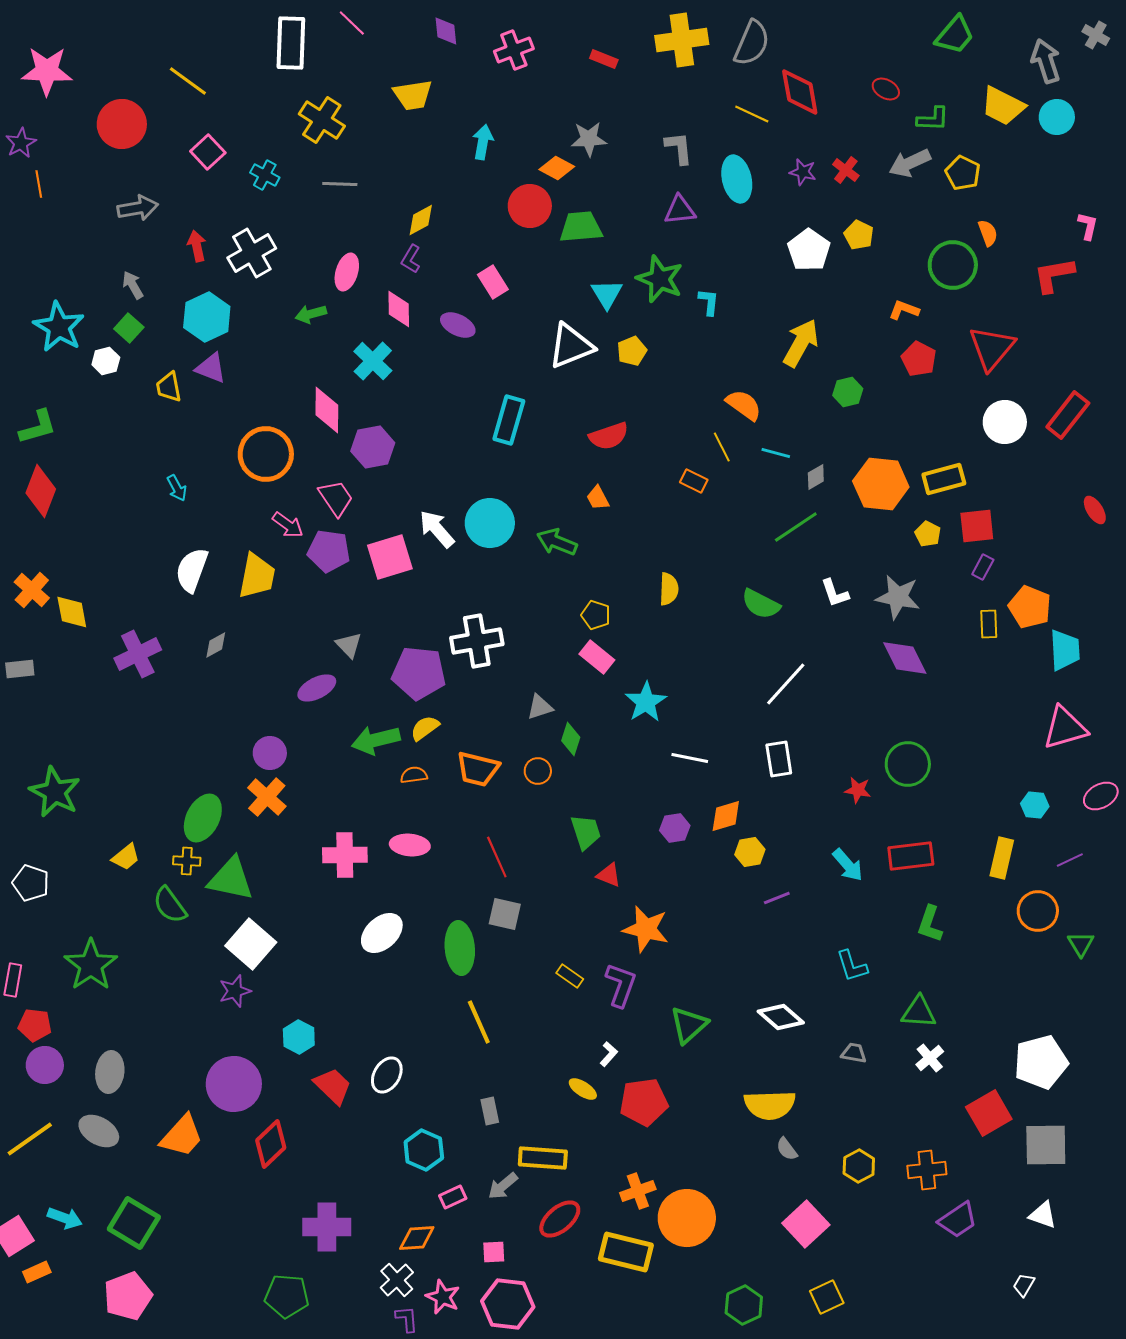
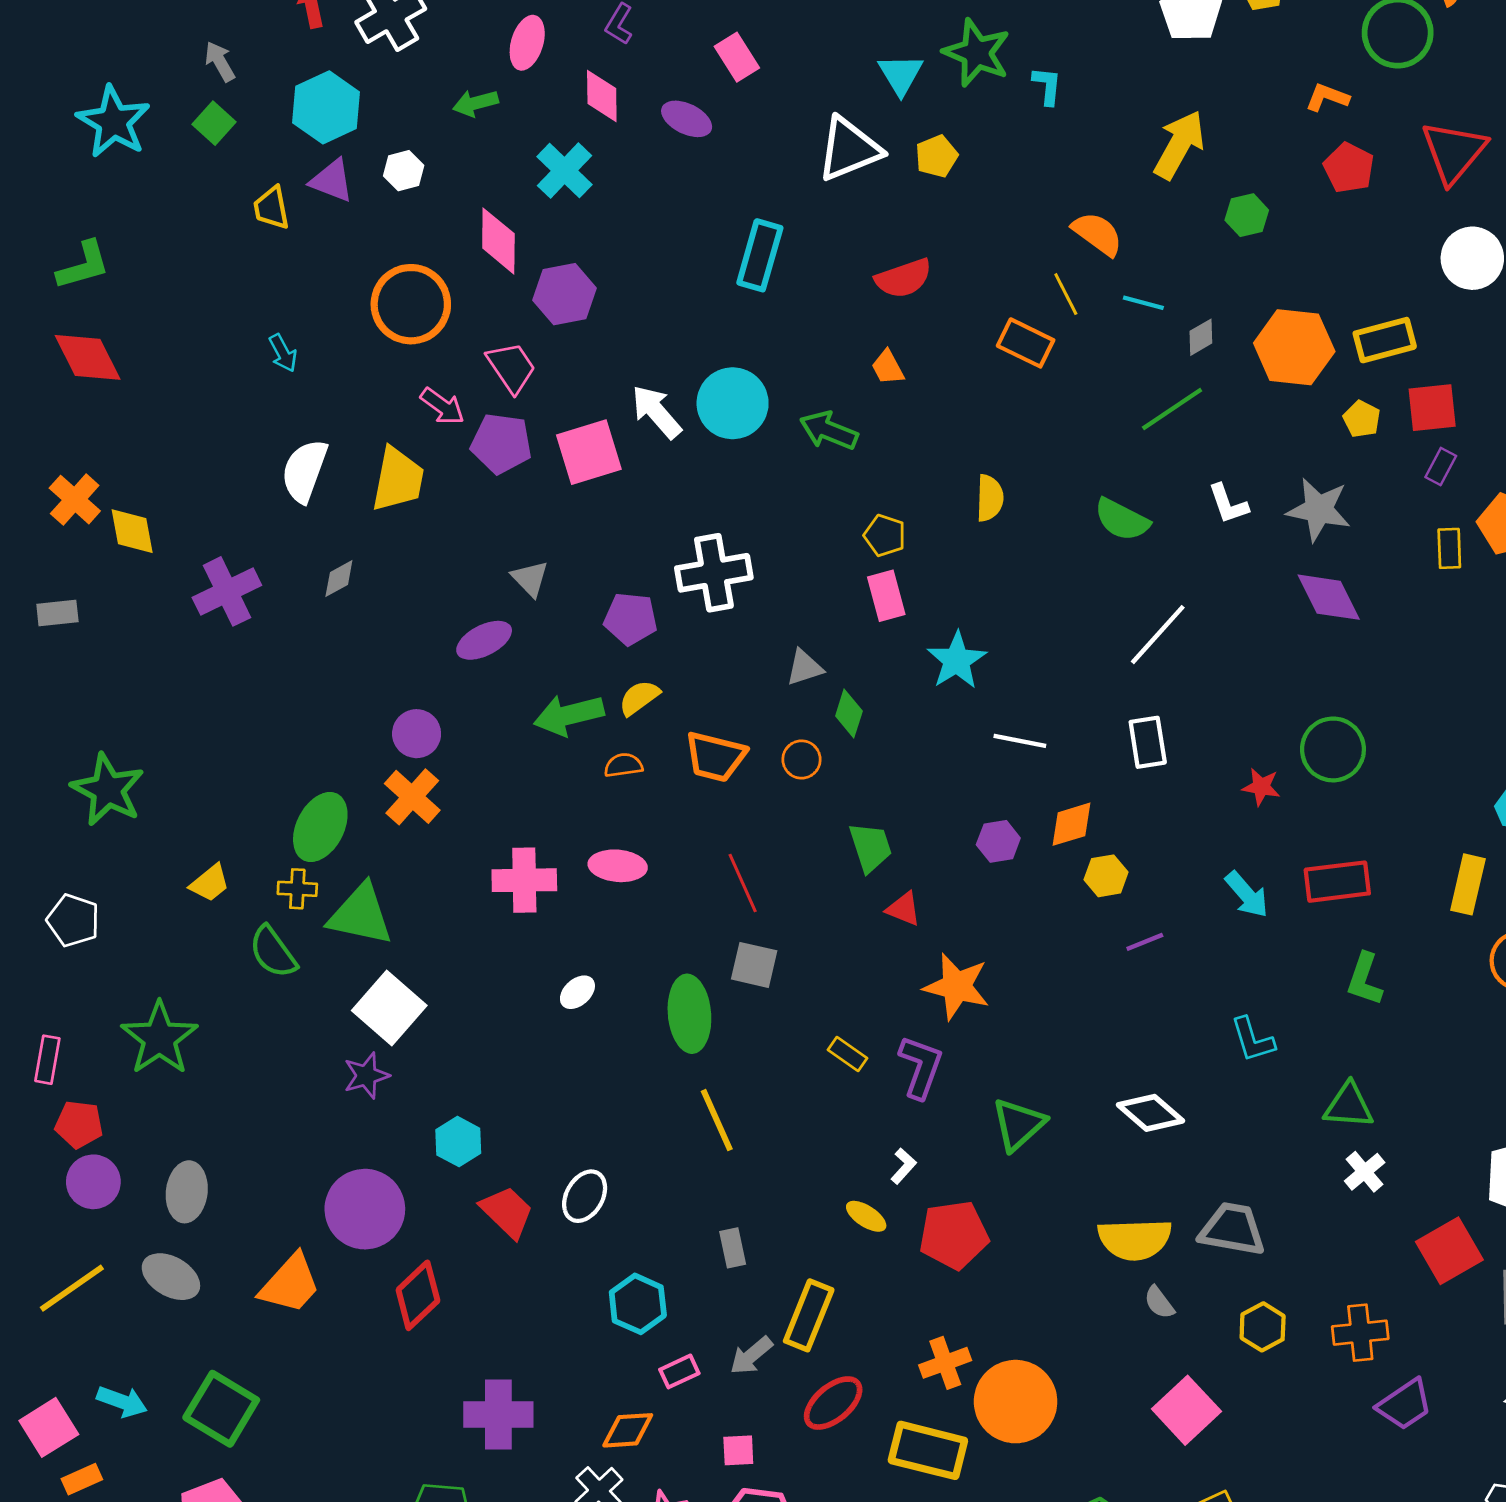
white hexagon: (106, 361) -> (404, 171), moved
orange rectangle: (694, 481) -> (1026, 343), size x1.4
red diamond: (41, 491) -> (88, 357), turned -48
pink rectangle: (597, 657) -> (886, 596), turned 36
purple pentagon: (419, 673) -> (631, 619), size x0.7
white ellipse: (382, 933) -> (577, 992), size x0.6
gray trapezoid: (854, 1053) -> (1232, 1229), moved, size x1.8
yellow rectangle: (543, 1158) -> (809, 1315), turned -72

